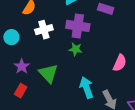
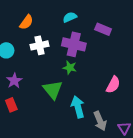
green triangle: (48, 73) -> (53, 90), moved
red rectangle: (21, 91) -> (11, 105), turned -56

